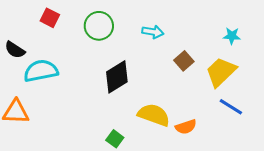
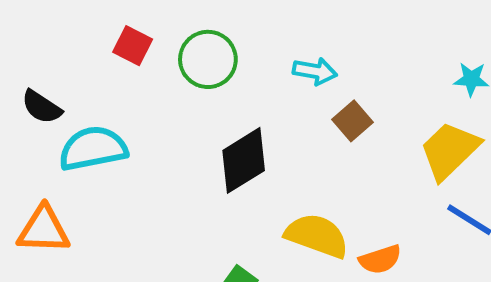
red square: (50, 18) -> (133, 46), moved
brown square: (184, 61) -> (352, 121), moved

